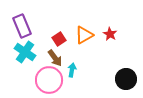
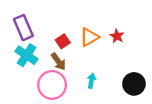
cyan arrow: (72, 70) -> (91, 81), moved

